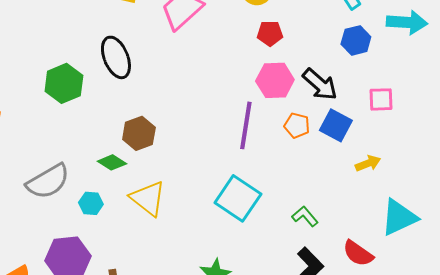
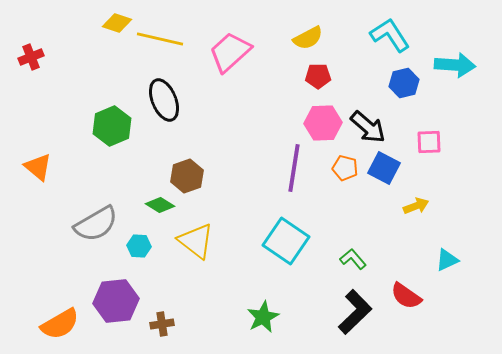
cyan triangle: (399, 217) -> (447, 260), size x0.6

